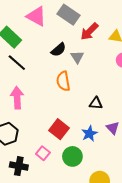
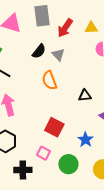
gray rectangle: (69, 15) -> (42, 16), turned 60
blue star: (89, 134) -> (85, 140), moved
green circle: (72, 156) -> (68, 164), moved

